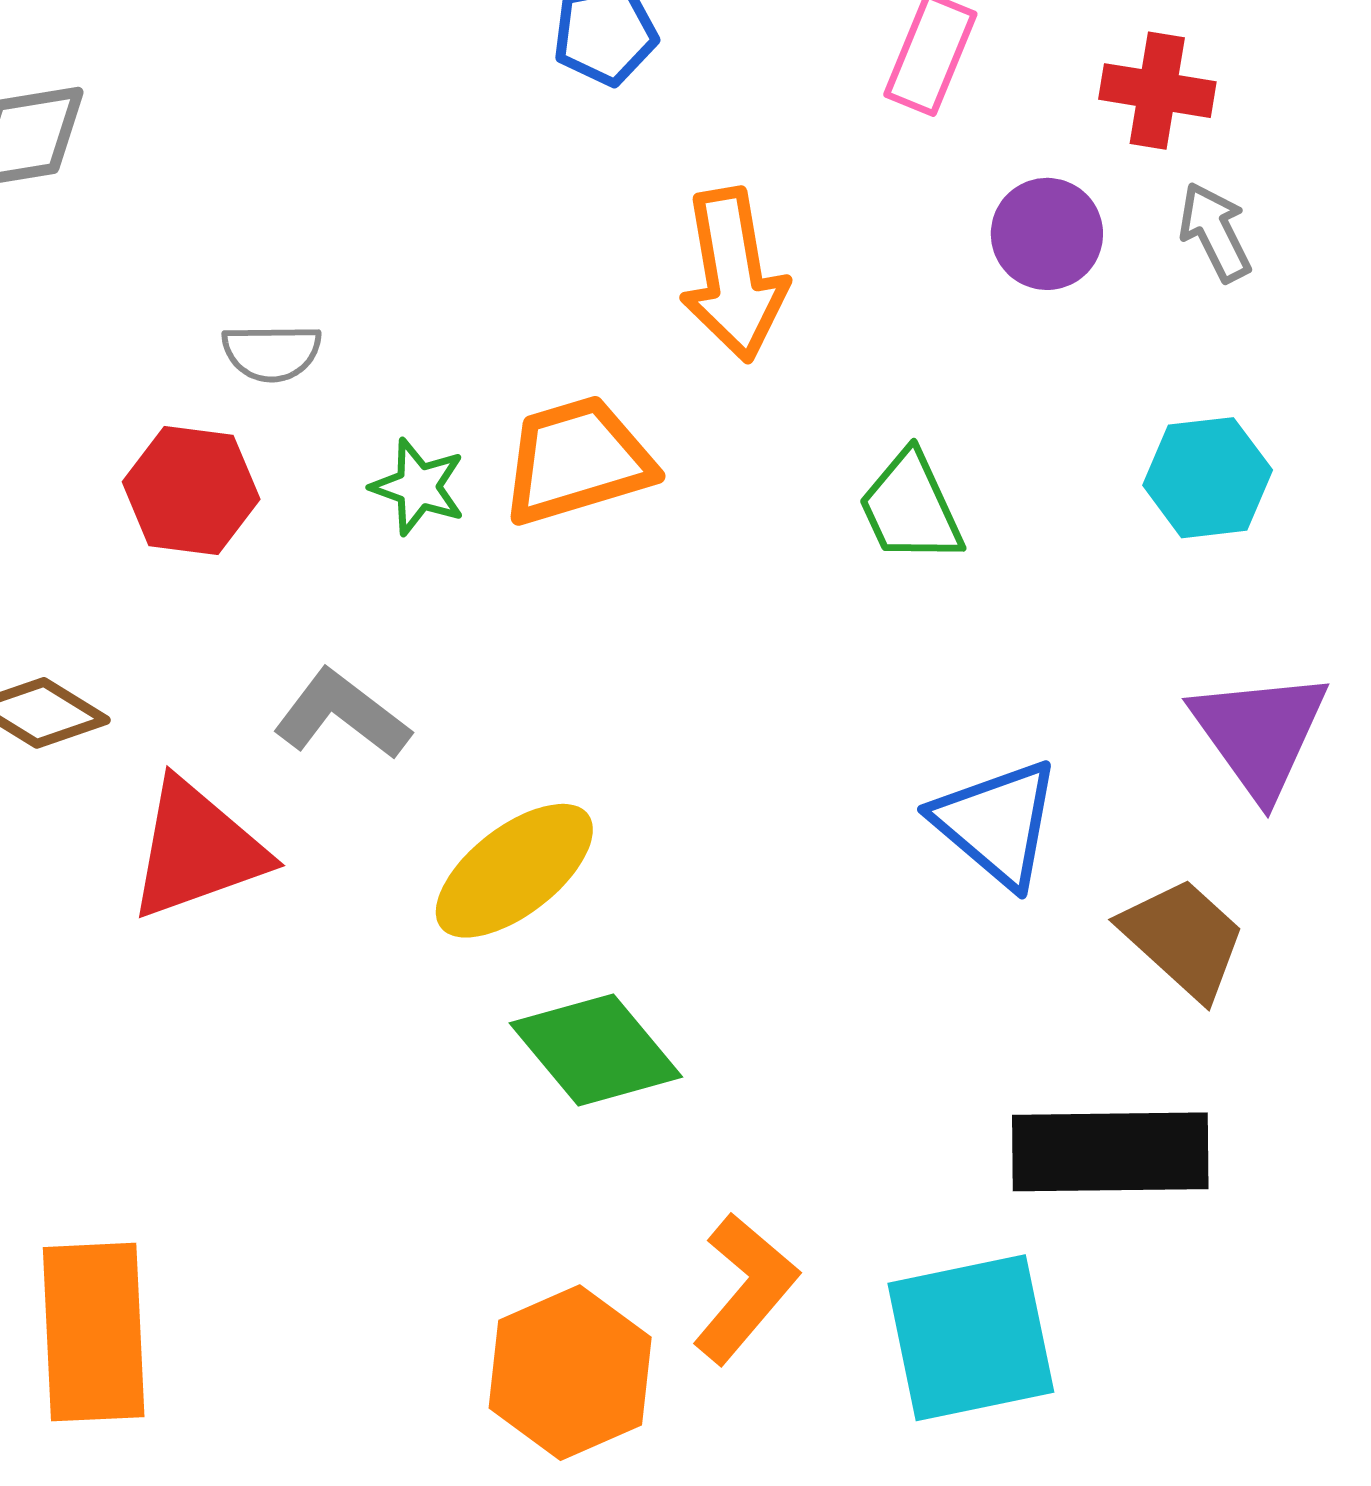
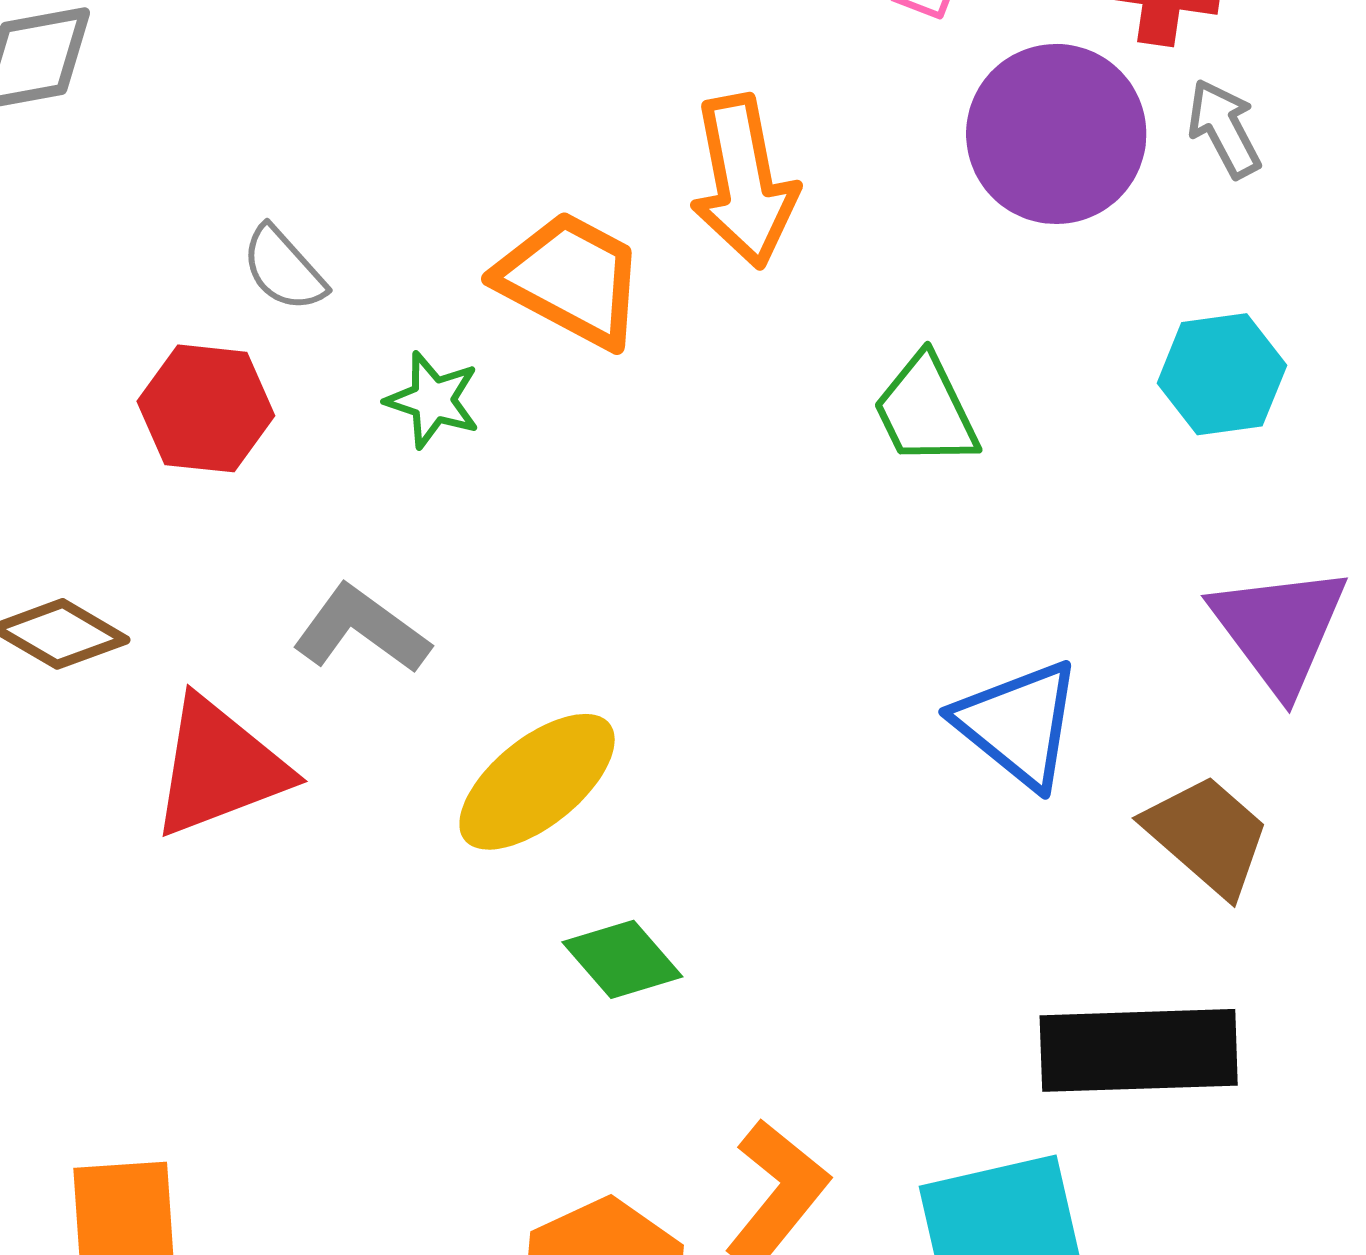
purple circle: (1047, 234) -> (1056, 134), size x1.6
gray semicircle: (272, 353) -> (284, 269), turned 50
orange trapezoid: (577, 460) -> (571, 279), moved, turned 46
green diamond: (596, 1050) -> (622, 959), size x0.7

